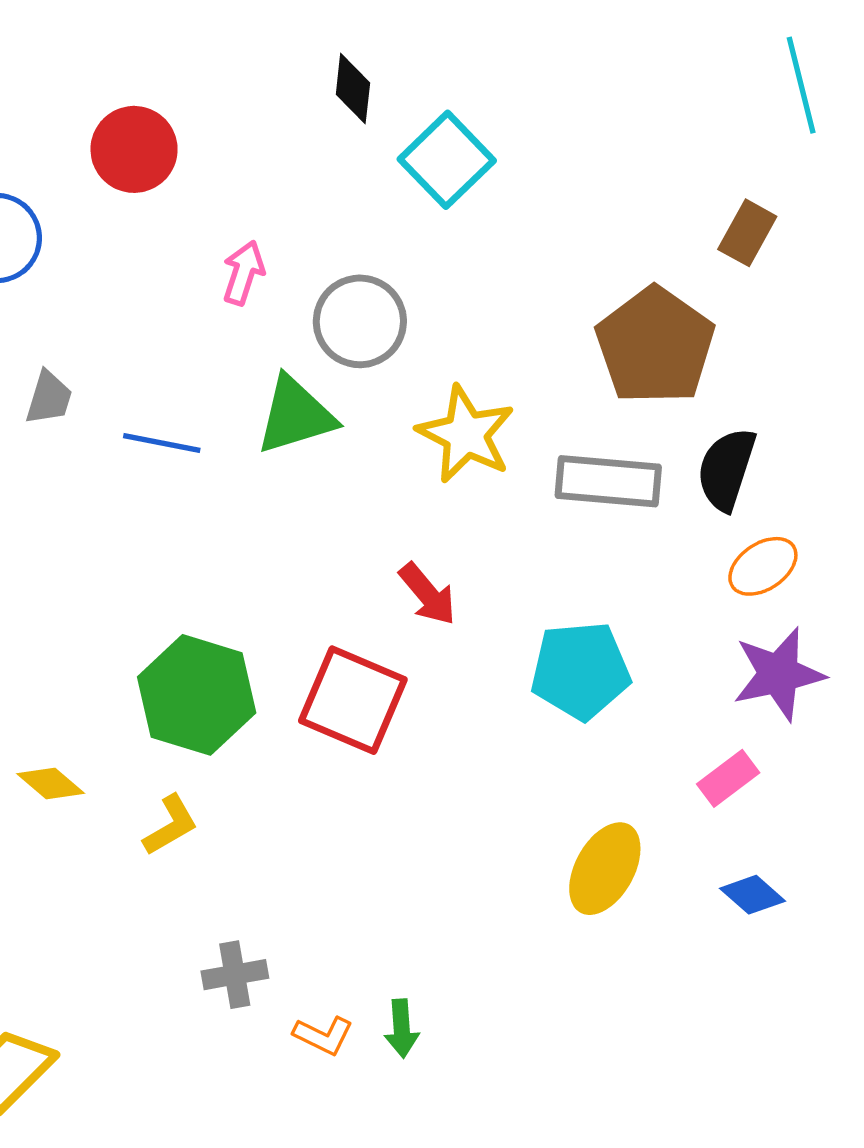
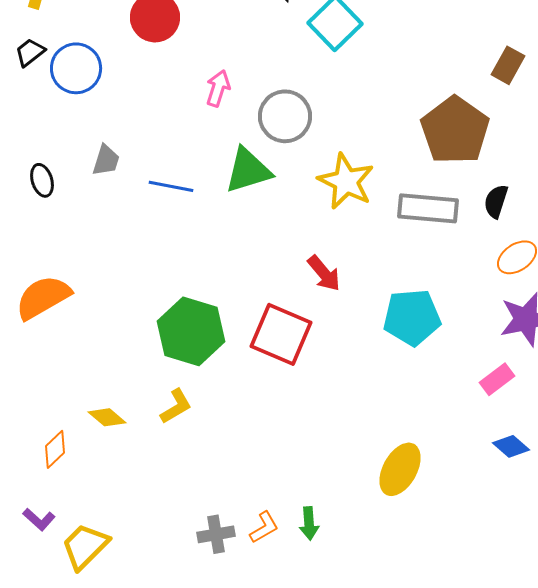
black semicircle: (726, 469) -> (496, 201), size x0.7
yellow diamond: (51, 784) -> (107, 417), moved
yellow ellipse: (605, 869) -> (400, 469), moved
gray cross: (235, 975) -> (216, 534), moved
orange L-shape: (323, 1035) -> (264, 527), turned -56

